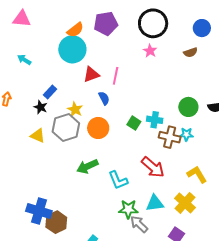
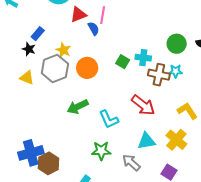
blue semicircle: (104, 98) -> (94, 29), moved
green star: (128, 209) -> (101, 151), moved
blue cross: (39, 211) -> (31, 153), turned -30

